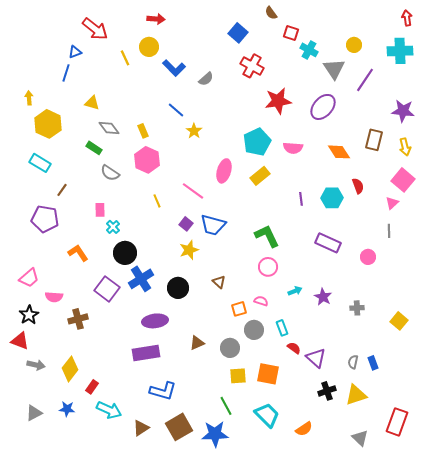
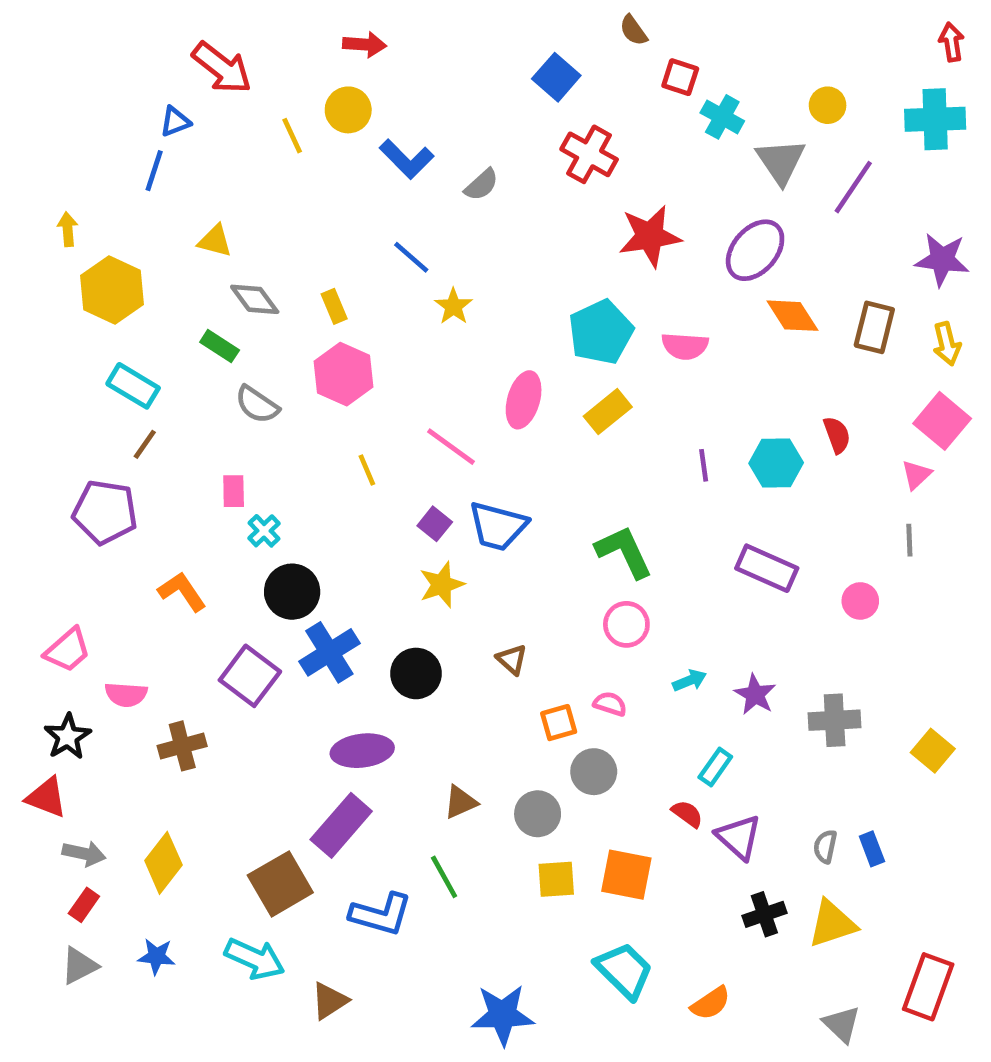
orange diamond: (339, 152) -> (792, 316), moved
cyan rectangle: (40, 163) -> (133, 386), moved
gray cross: (357, 308) -> (835, 720), size x1.5
cyan rectangle: (282, 328) -> (715, 767), moved, turned 56
purple rectangle: (146, 353) -> (341, 825), turned -40
red rectangle: (92, 387) -> (84, 905), moved
green line: (226, 406) -> (444, 877), moved
brown square: (179, 427) -> (280, 884), moved

